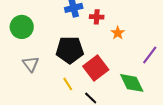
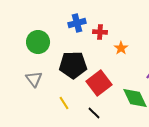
green circle: (22, 27) -> (38, 42), moved
yellow line: (68, 84) -> (64, 103), moved

